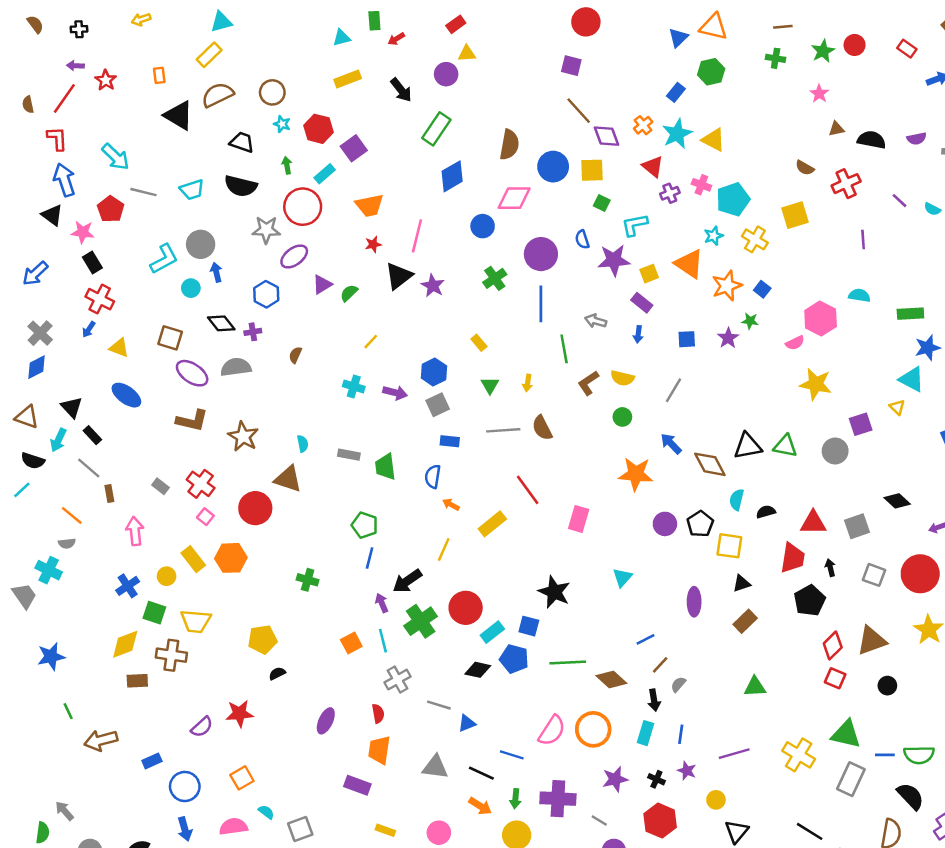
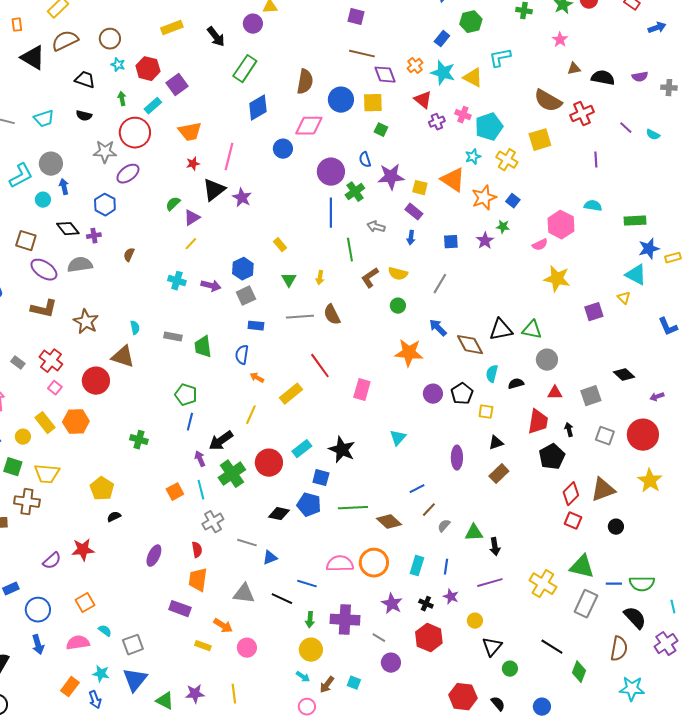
brown line: (579, 111) -> (362, 54), turned -35
cyan star: (677, 134) -> (443, 73), turned -30
brown semicircle: (805, 168) -> (548, 101), size x1.8
black semicircle: (241, 186) -> (84, 116), size x0.6
cyan L-shape: (635, 225) -> (500, 58), moved
yellow square: (649, 274) -> (420, 188), turned 35
green cross: (495, 278) -> (355, 192), moved
purple triangle: (322, 284) -> (192, 218), moved
gray circle: (835, 451) -> (547, 360), moved
red triangle: (813, 523) -> (555, 393), size x0.7
yellow square: (729, 546) -> (486, 412), size x0.7
cyan rectangle: (492, 632) -> (302, 449), moved
yellow pentagon: (263, 639) -> (102, 489), turned -30
green triangle: (755, 687) -> (474, 533), moved
black arrow: (654, 700) -> (495, 547), moved
pink semicircle: (552, 731) -> (340, 564), turned -124
purple star: (615, 779) -> (392, 604), turned -30
orange arrow: (480, 806) -> (223, 626), moved

